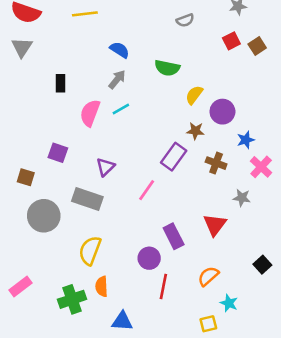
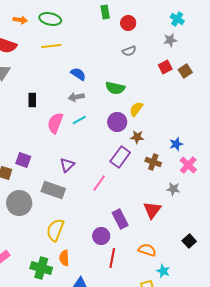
gray arrow: (117, 79) -> (76, 97), turned -140
purple circle: (222, 112) -> (117, 122), moved
purple square: (58, 153) -> (23, 160), moved
orange semicircle: (208, 276) -> (147, 250), turned 60
green cross: (72, 299) -> (41, 268), turned 35

